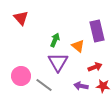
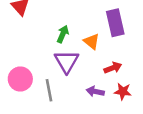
gray line: (44, 85) -> (49, 90), turned 42

